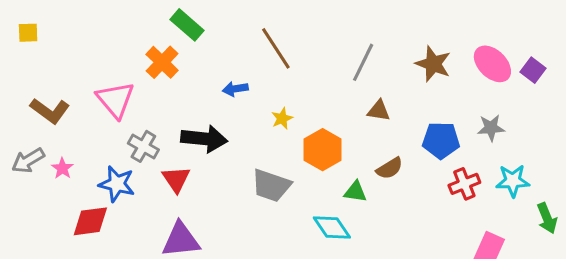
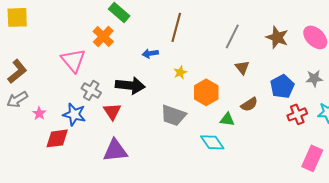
yellow square: (28, 33) -> (17, 17), size x1.6
brown line: (276, 48) -> (176, 27), turned 48
brown L-shape: (50, 111) -> (17, 71), moved, turned -75
brown triangle: (379, 111) -> (242, 67), turned 42
blue pentagon: (441, 140) -> (282, 86), turned -30
pink star: (62, 168) -> (39, 113), moved

